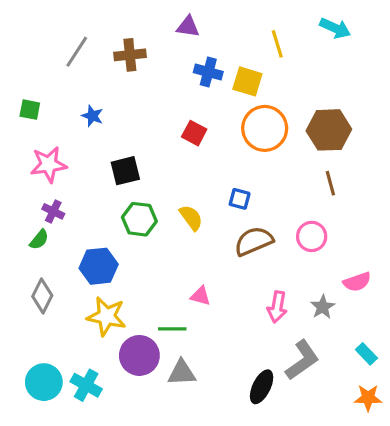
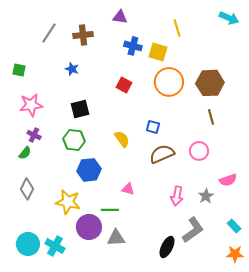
cyan arrow: (335, 28) -> (229, 18), moved
blue star: (92, 116) -> (72, 69), moved
green hexagon: (139, 219) -> (74, 140), moved
blue hexagon: (99, 266) -> (89, 170), moved

